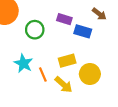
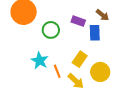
brown arrow: (99, 14) -> (102, 15), moved
blue rectangle: (83, 31) -> (95, 33), turned 70
yellow rectangle: (67, 61) -> (80, 59), turned -42

